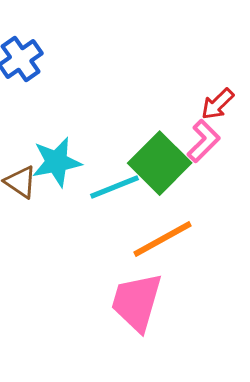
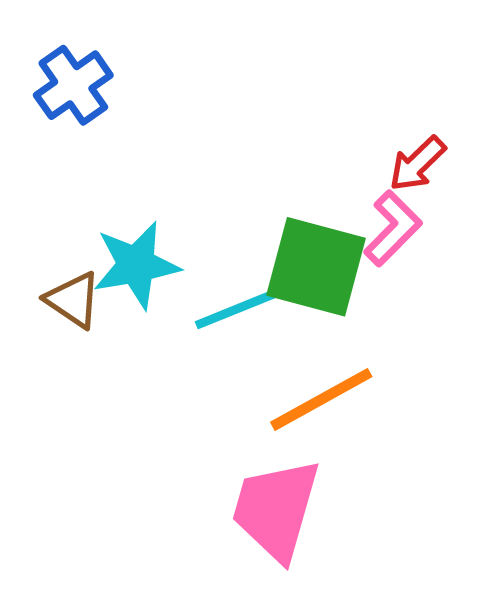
green square: (160, 163) -> (316, 267), turned -30

